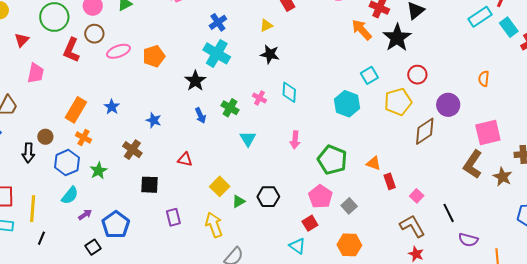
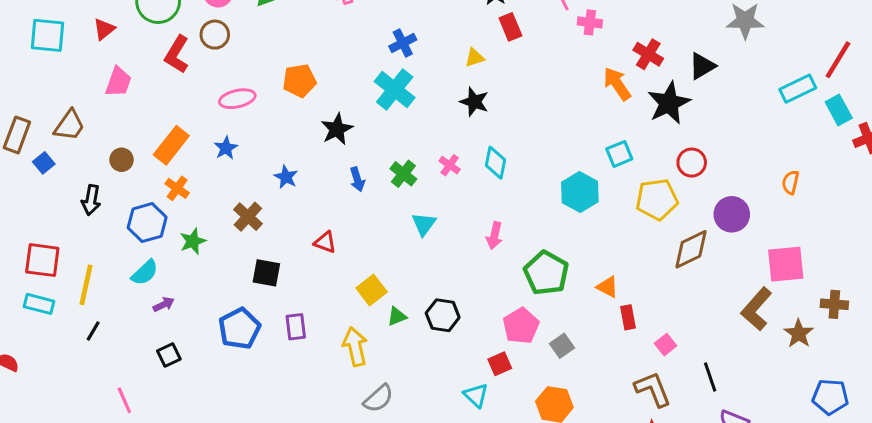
pink ellipse: (118, 51) -> (237, 99), moved
black star: (195, 81) -> (337, 129), moved
brown circle: (45, 137) -> (122, 160), moved
blue pentagon: (116, 225) -> (239, 329), moved

